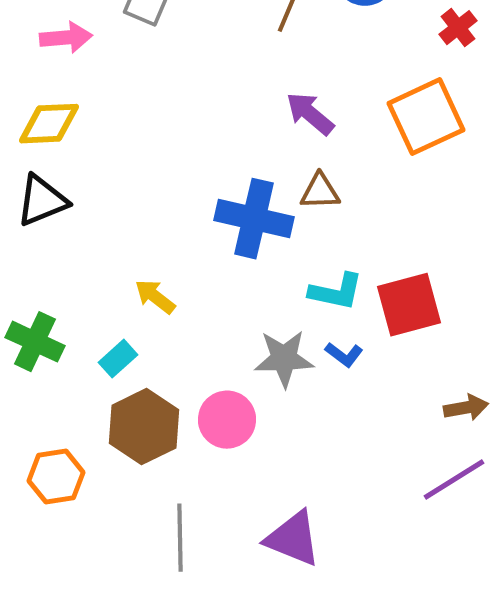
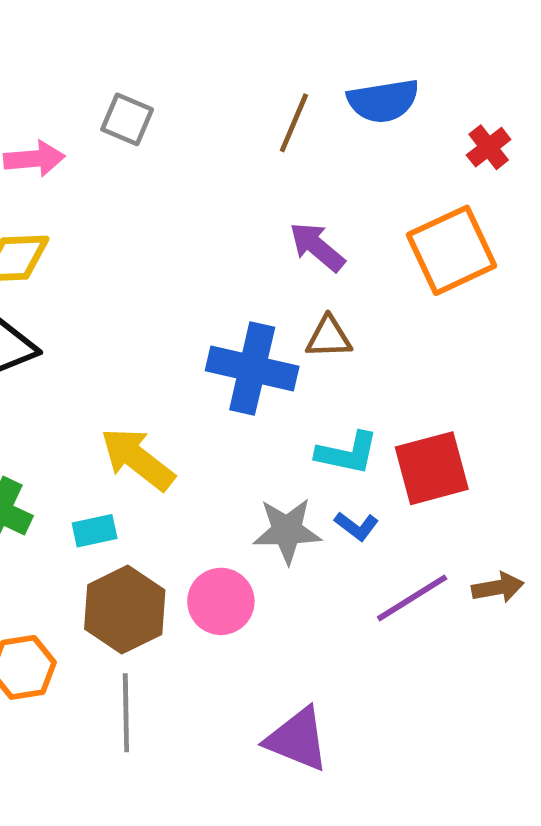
yellow arrow: (155, 297) -> (137, 459), size x1.6
cyan rectangle: (118, 359) -> (95, 531), turned 30
purple line: (454, 480) -> (412, 598), moved
gray line: (180, 538) -> (126, 713), moved

